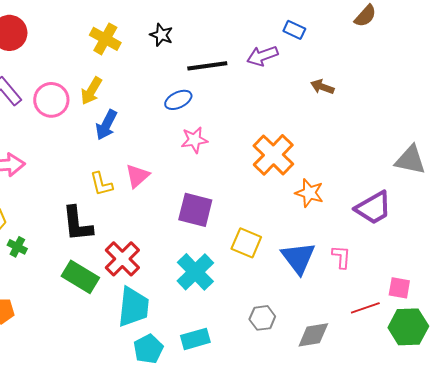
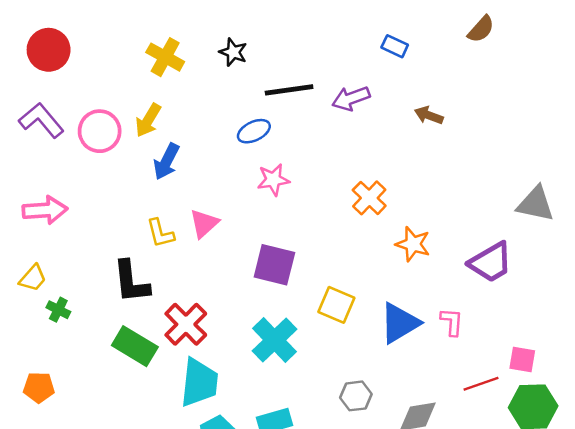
purple arrow: (262, 56) -> (351, 98), moved
orange cross: (273, 155) -> (369, 198), size x0.7
blue triangle: (298, 258) -> (400, 323), turned 36

